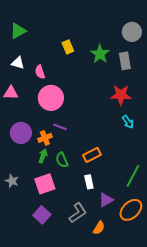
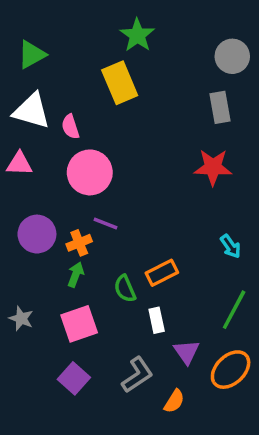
yellow rectangle: (68, 47) -> (120, 83), size x1.6
green star: (100, 54) -> (137, 35), moved
white triangle: (18, 63) -> (32, 111), size x1.6
cyan arrow: (128, 122) -> (231, 246), moved
green semicircle: (62, 160) -> (125, 289), moved
purple triangle: (106, 200) -> (187, 352), turned -35

